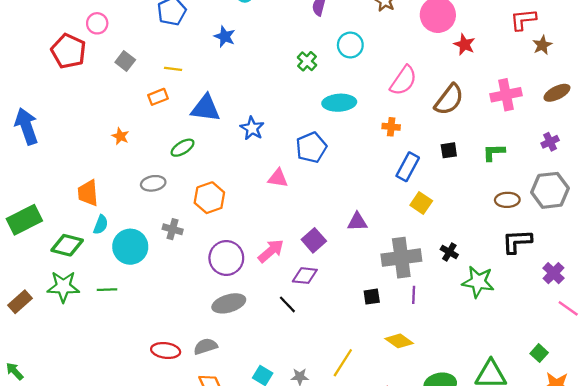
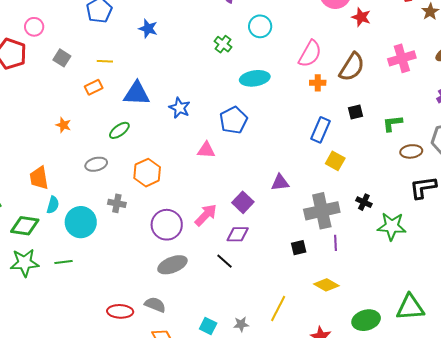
orange cross: (391, 127) -> (318, 83), moved
green L-shape: (494, 152) -> (392, 123), moved
gray semicircle: (206, 346) -> (155, 305), turned 45

